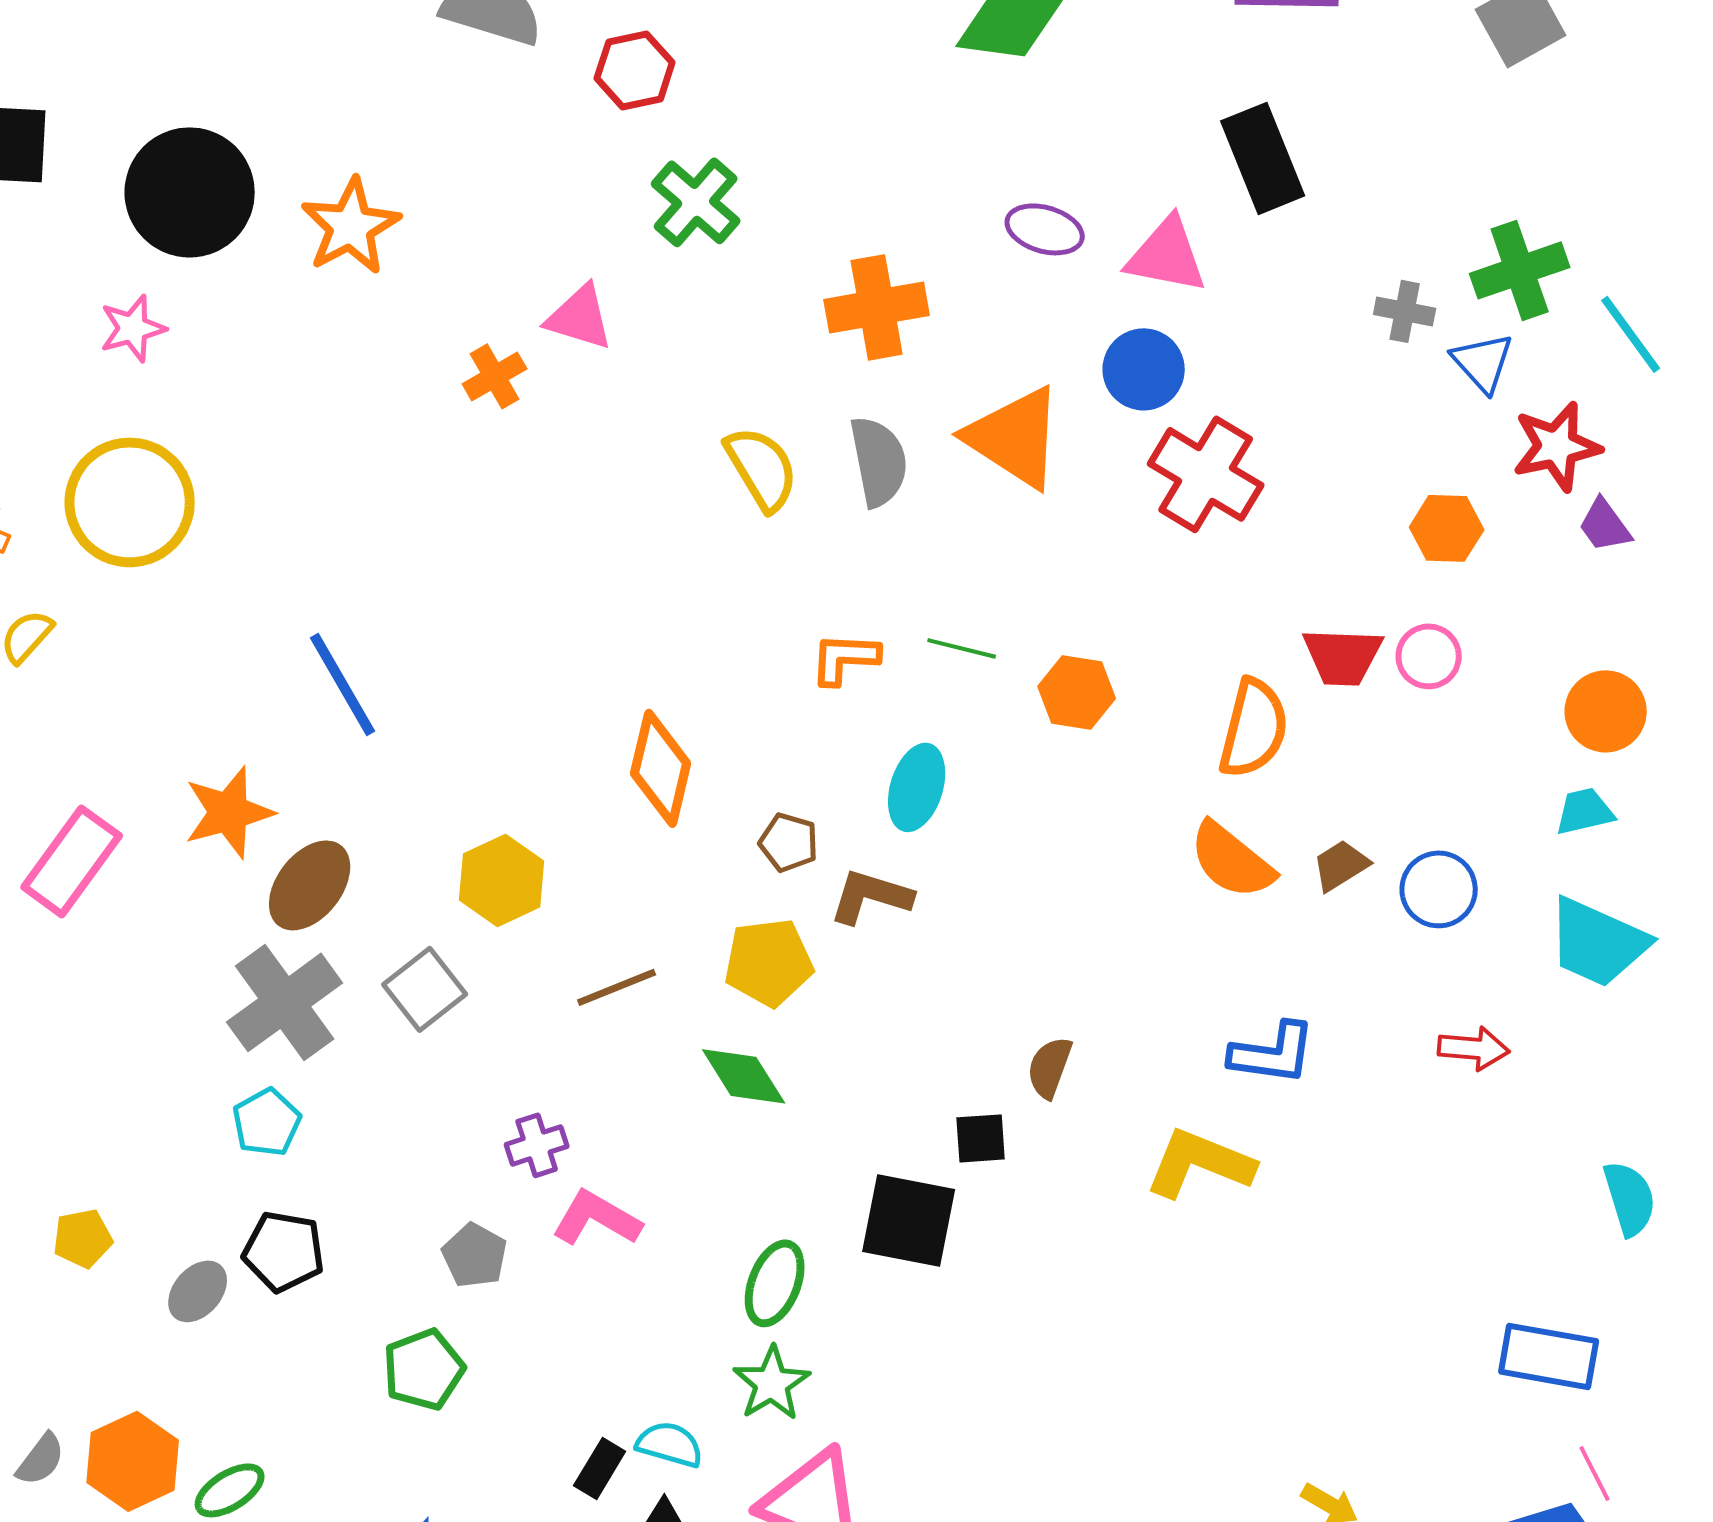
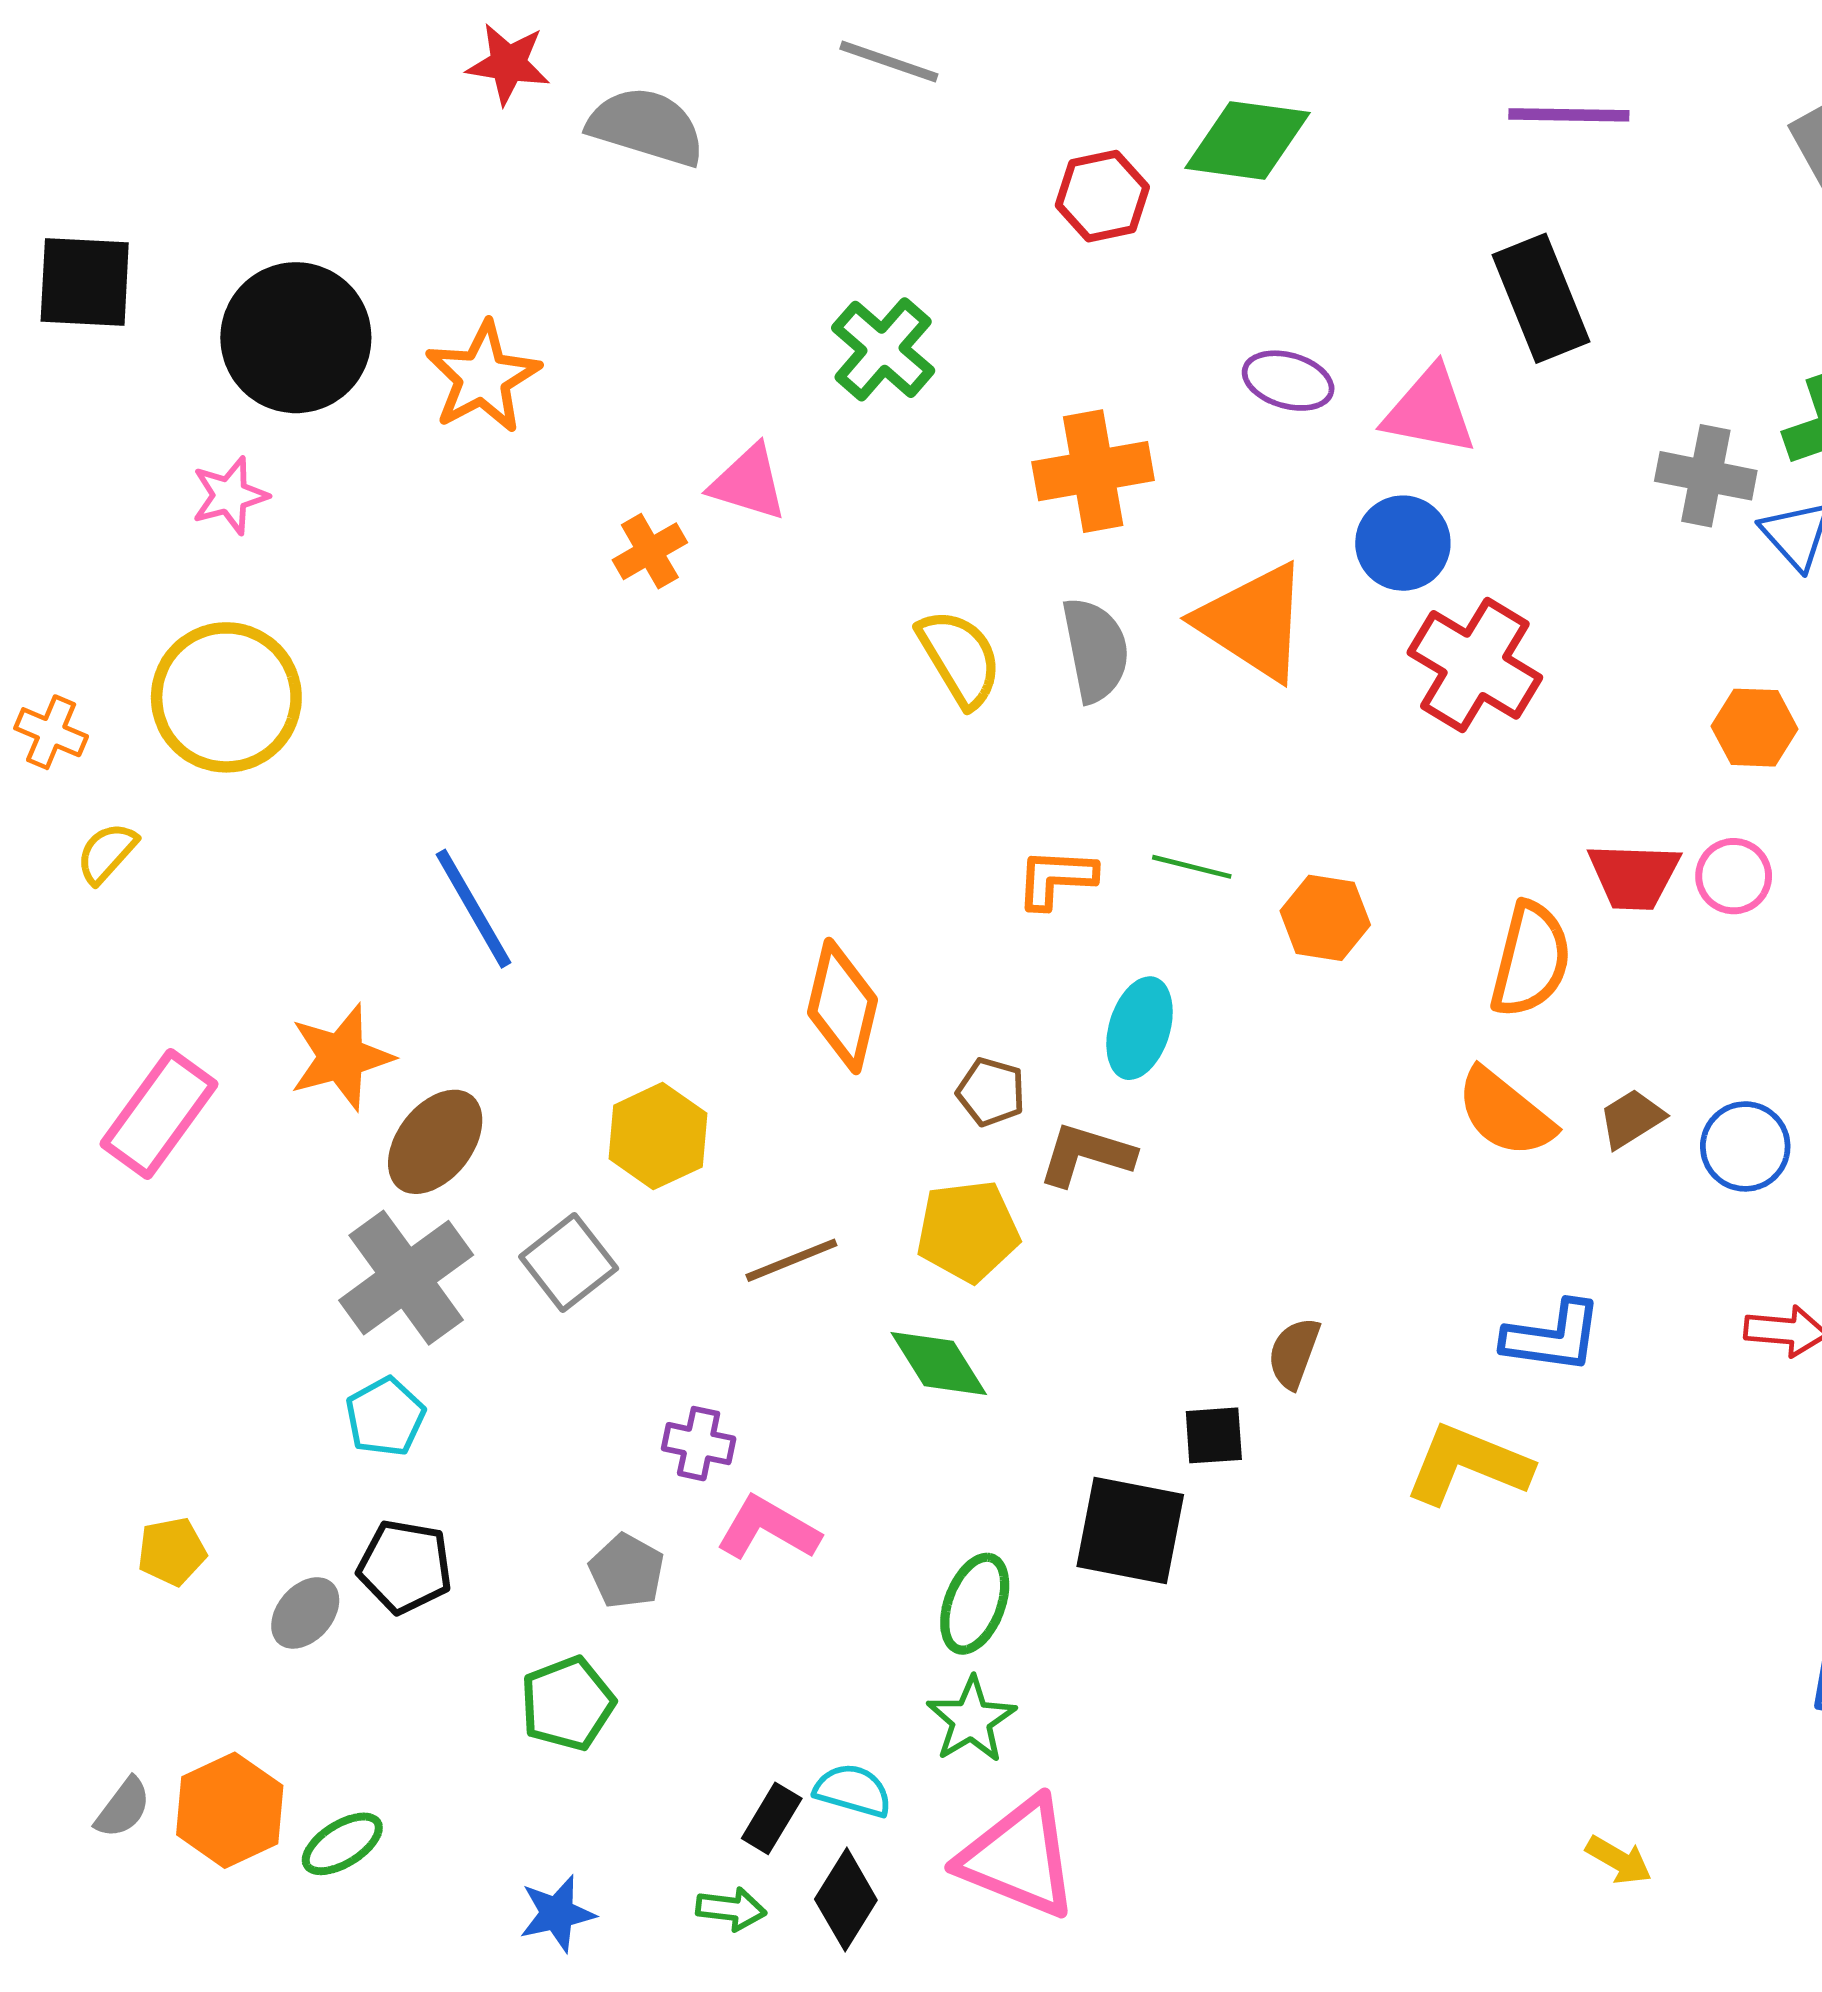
red hexagon: (635, 70) -> (1102, 196), moved
gray cross: (1405, 311) -> (1706, 476), size x1.4
purple cross: (537, 1145) -> (699, 1444), turned 30

